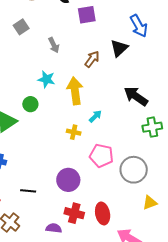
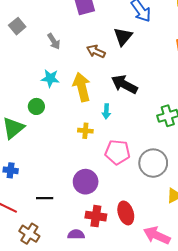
brown arrow: (92, 59) -> (96, 51), turned -96
black arrow: (136, 96) -> (124, 84), moved
cyan arrow: (95, 116) -> (106, 111), turned 144

